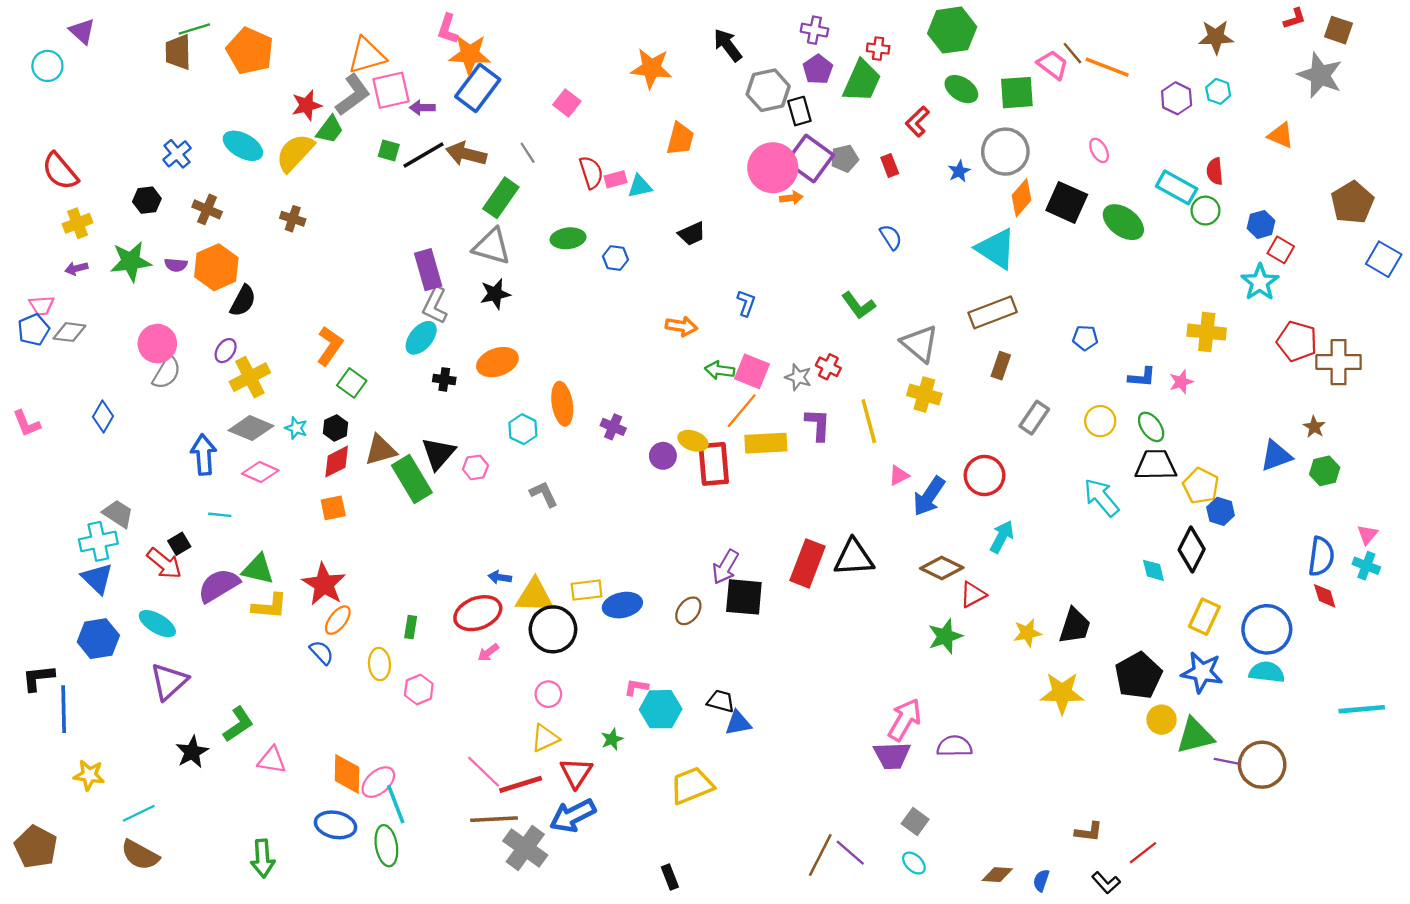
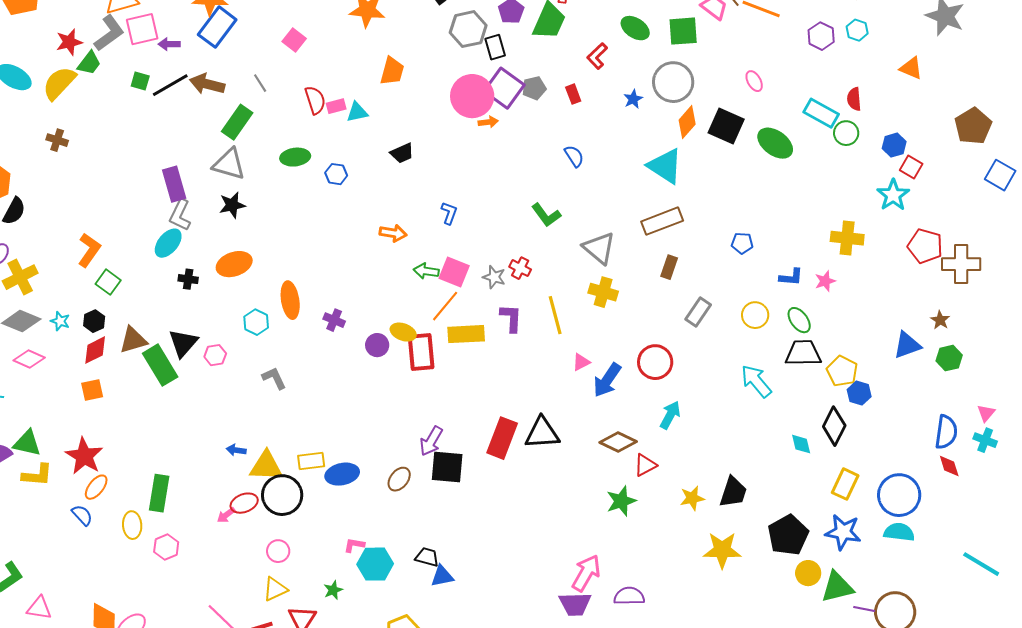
red ellipse: (478, 613) -> (244, 503), moved, size x0.7
green rectangle: (411, 627) -> (159, 493), size x1.8
cyan line: (1362, 709) -> (981, 564), turned 36

